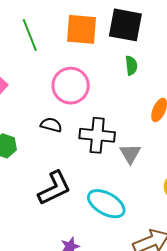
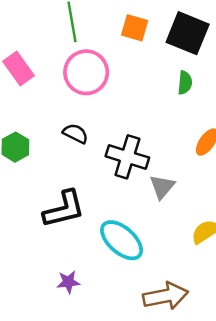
orange square: (82, 29) -> (135, 28), size x0.7
pink circle: (71, 86) -> (86, 72), moved

